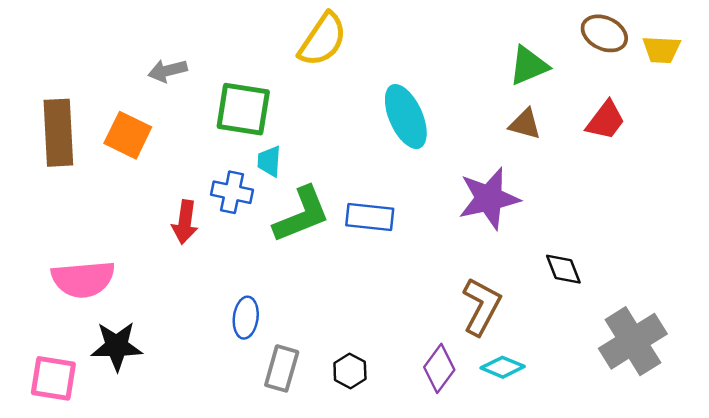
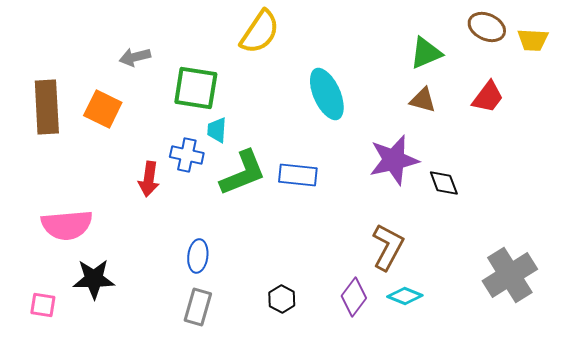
black diamond: (563, 269) -> (444, 183), moved
gray rectangle: (282, 368) -> (198, 307), moved
pink square: (53, 378) -> (43, 305), size x0.7

